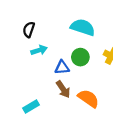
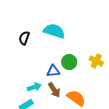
cyan semicircle: (83, 27) -> (54, 31), moved
cyan arrow: (39, 50) -> (34, 87), moved

